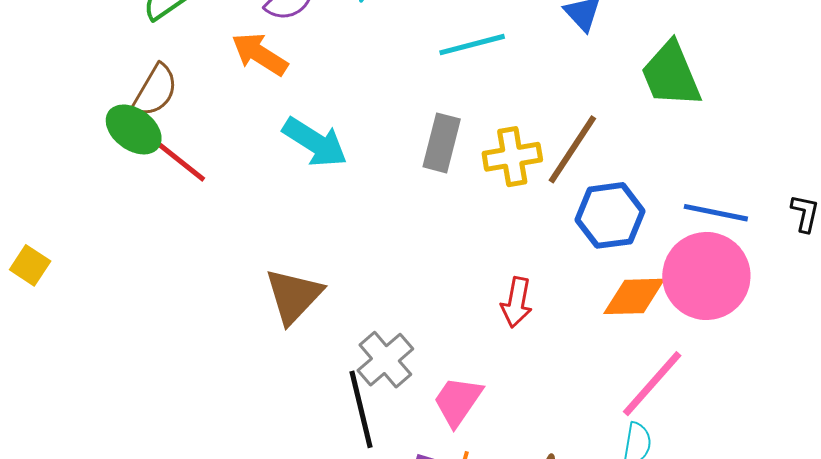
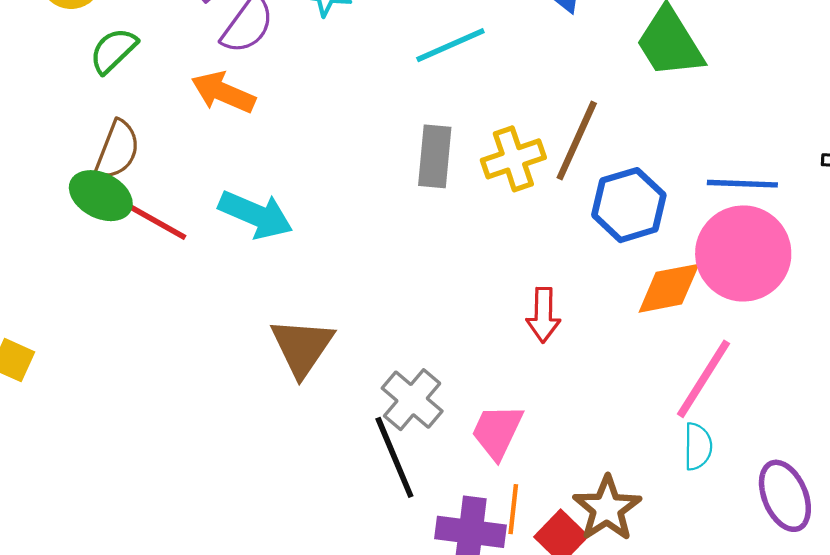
cyan arrow: (315, 142) -> (256, 215), moved

